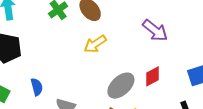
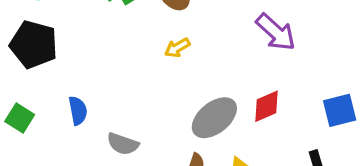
yellow arrow: (95, 44) -> (177, 48), size x0.7

